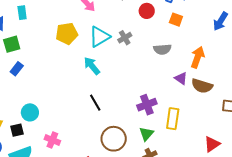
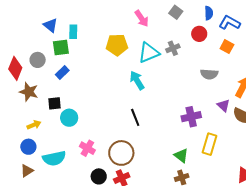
cyan rectangle: (22, 13) -> (73, 32), moved
gray cross: (125, 38) -> (173, 48), moved
purple cross: (147, 105) -> (191, 117), moved
black square: (17, 130) -> (54, 103), moved
green triangle: (146, 134) -> (181, 155), turned -42
brown circle: (114, 139) -> (121, 153), moved

